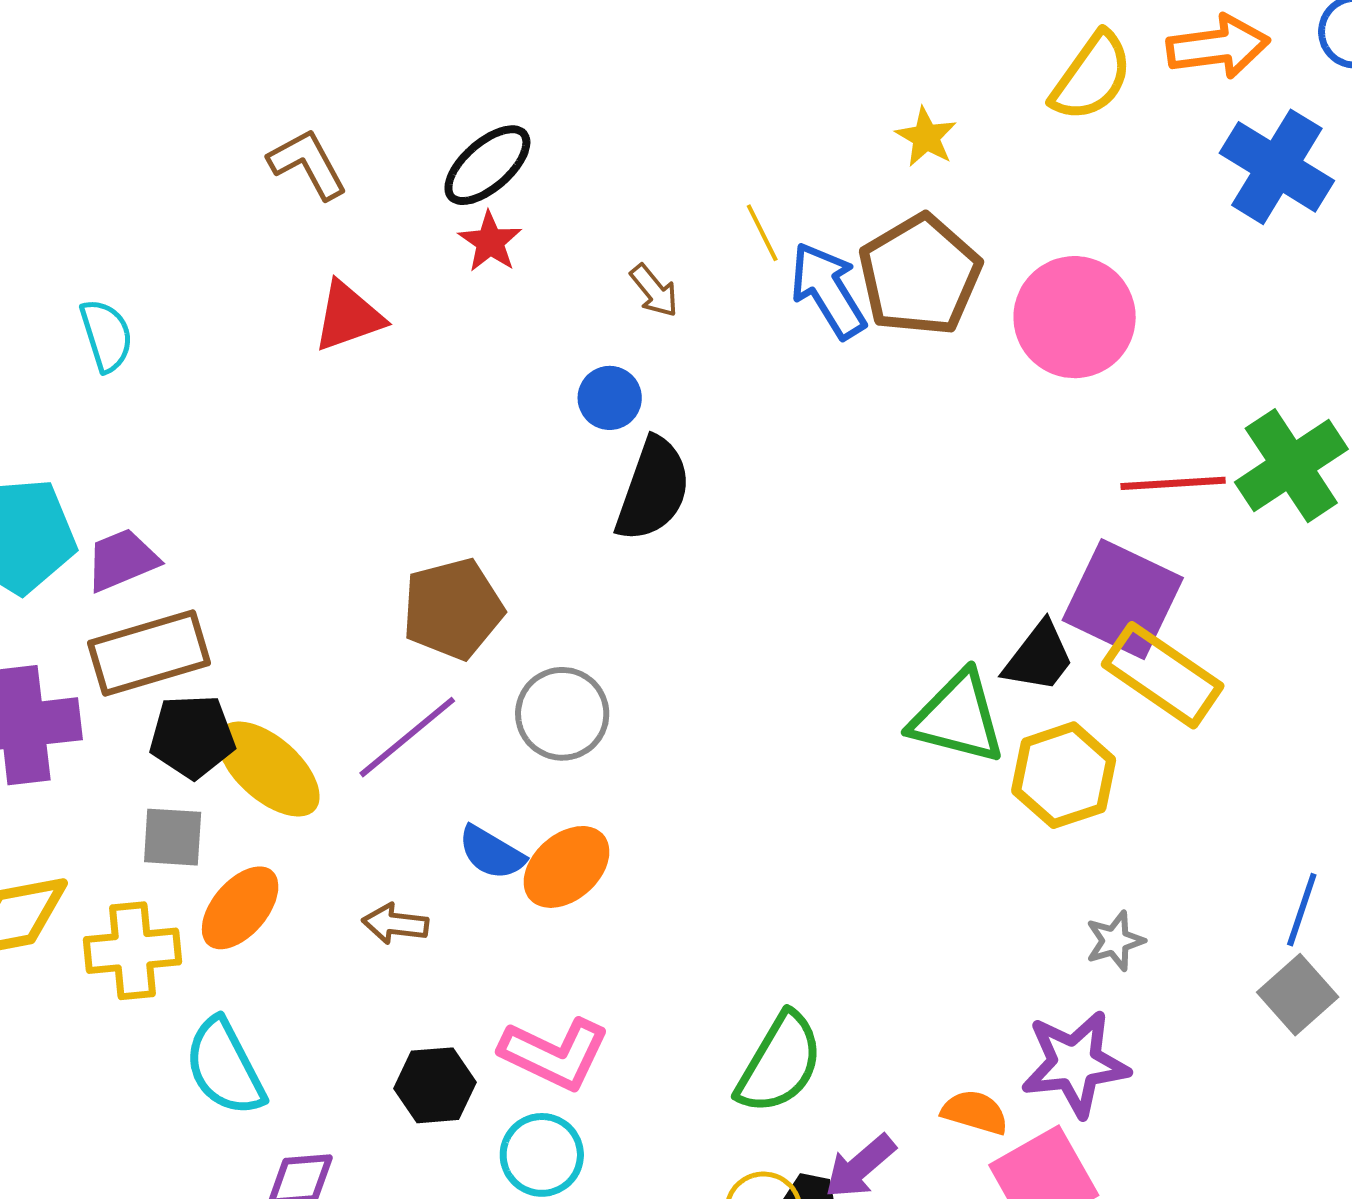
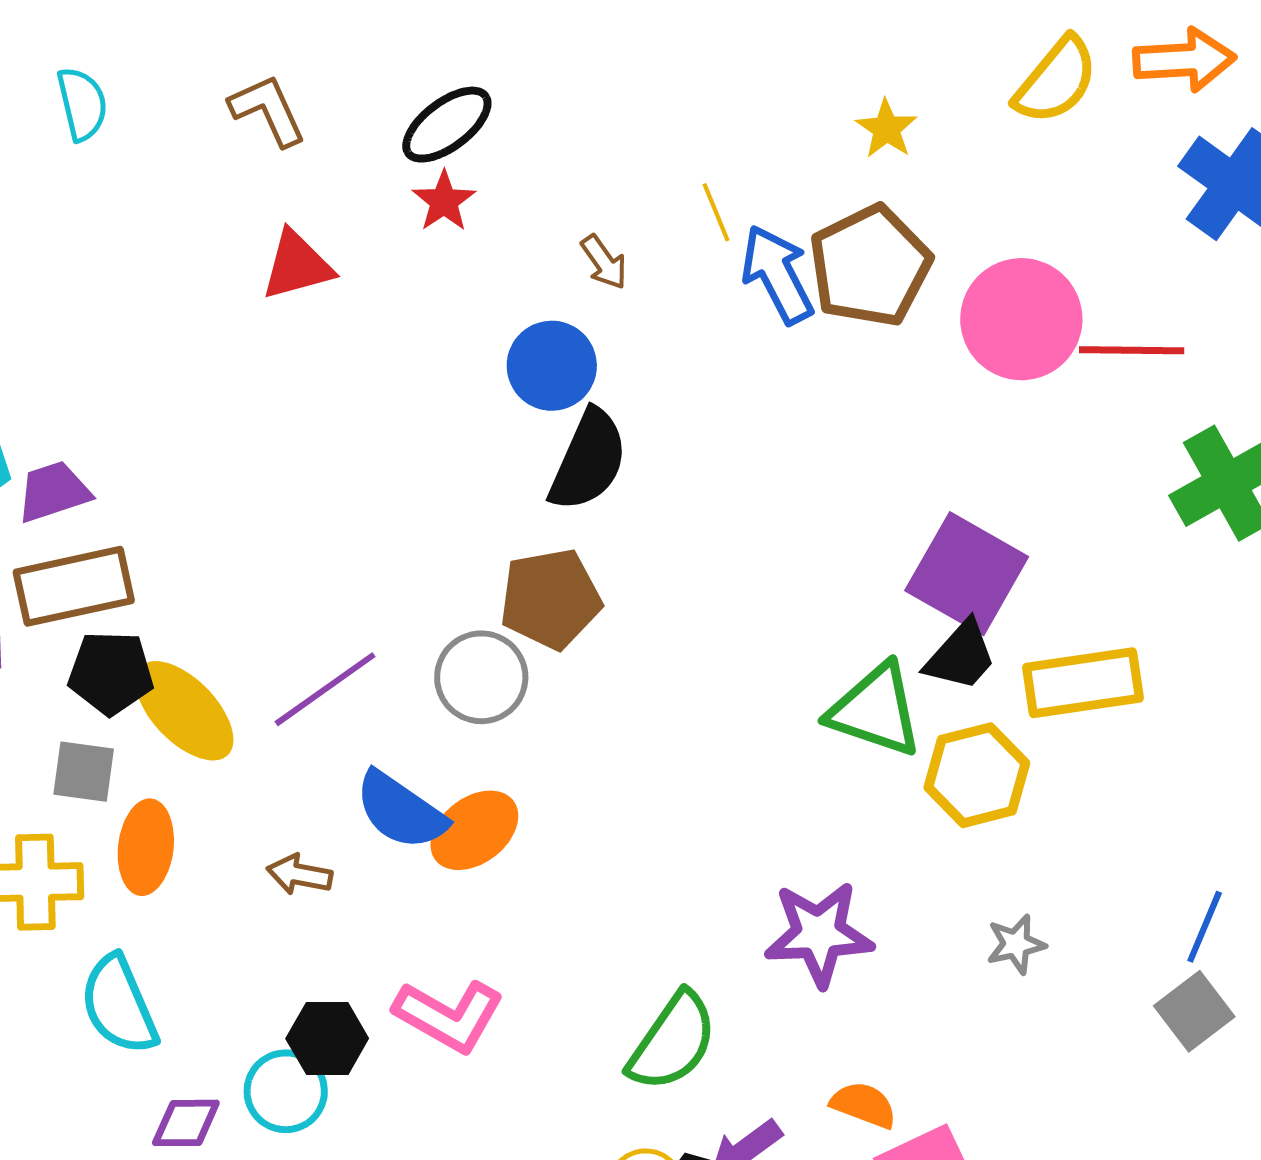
cyan semicircle: (106, 335) -> (82, 104), moved
blue circle: (610, 398) -> (552, 366), size x1.4
red line: (1173, 483) -> (1132, 350), moved
purple square: (1123, 599) -> (967, 574), moved
brown pentagon: (453, 609) -> (550, 599), moved
yellow rectangle: (1163, 675) -> (1083, 683), turned -47
blue semicircle: (492, 853) -> (401, 811), size x1.4
orange ellipse: (240, 908) -> (146, 847), turned -38
purple star: (1075, 1064) -> (819, 934), moved
cyan circle: (542, 1155) -> (286, 1091), moved

